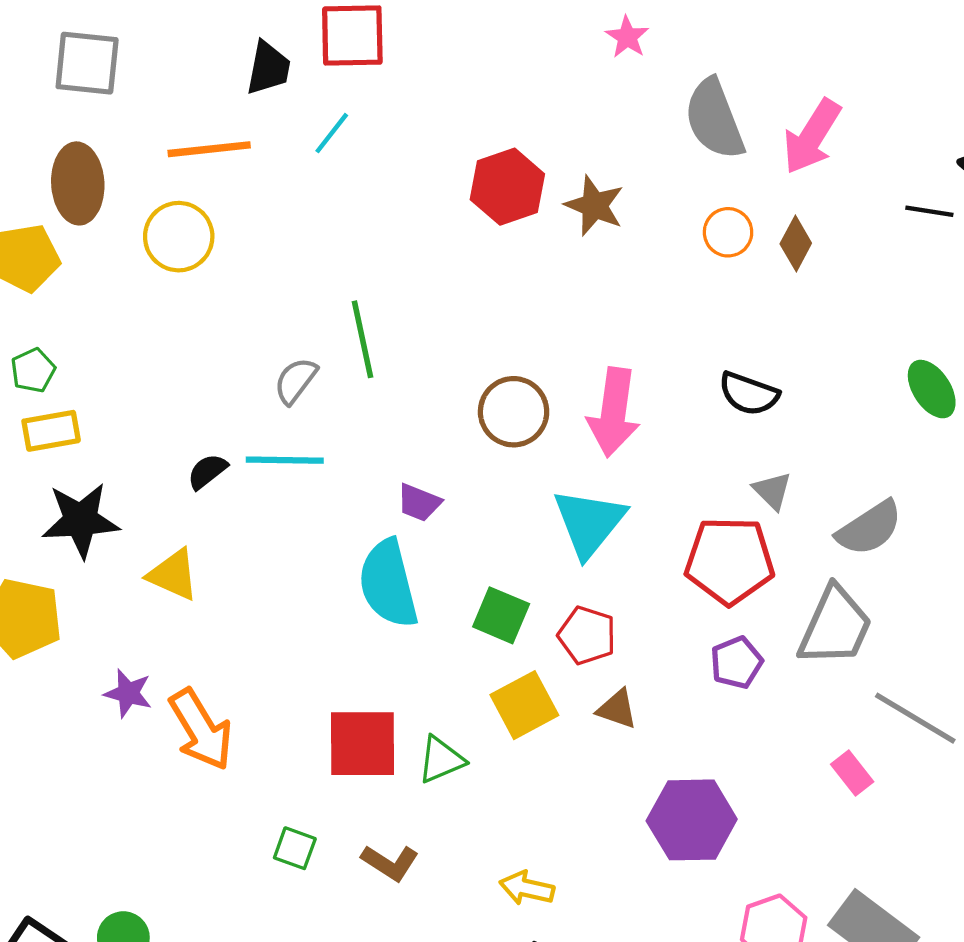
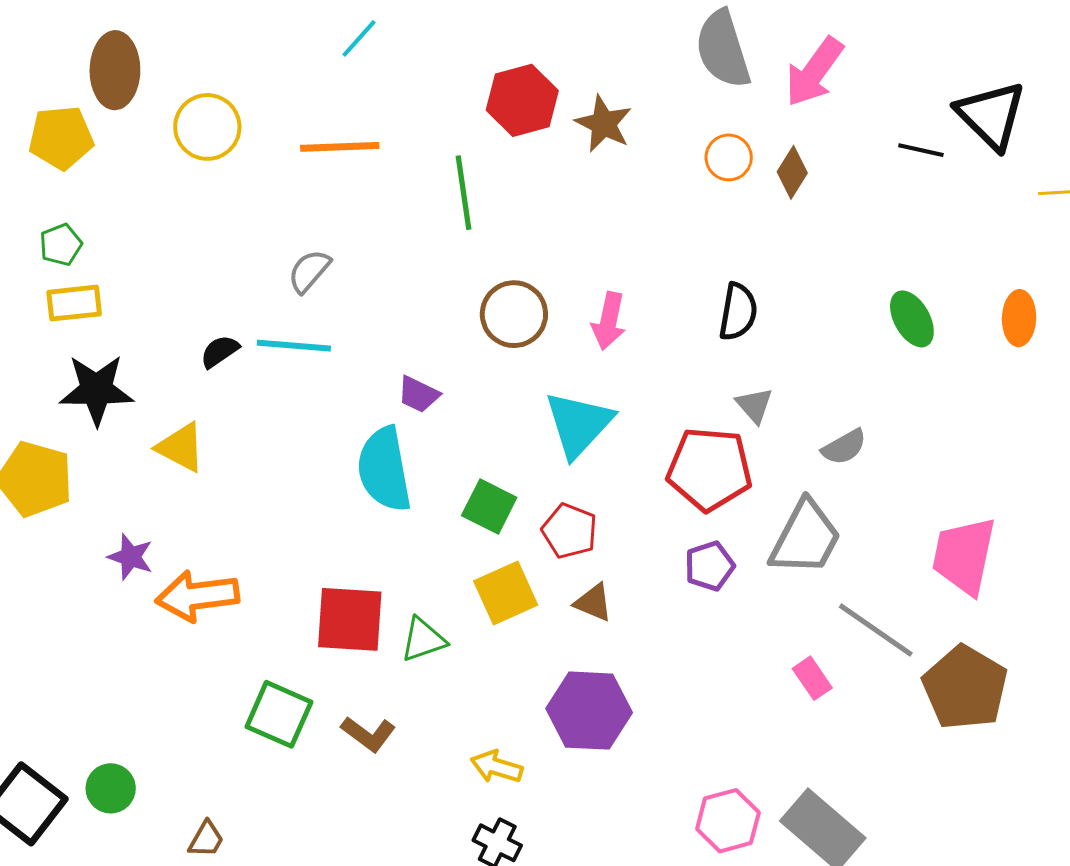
orange line: (209, 149) -> (340, 147), moved
green line: (362, 339) -> (463, 193), moved
black semicircle: (749, 394) -> (738, 312), turned -104
pink arrow: (614, 412) -> (609, 321), size x0.7
gray semicircle: (869, 528) -> (844, 447), size x0.7
orange arrow: (201, 730) -> (197, 596), turned 110
purple hexagon: (692, 820) -> (589, 711), moved
green square: (295, 848) -> (279, 714), size x1.6

